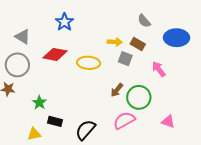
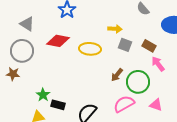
brown rectangle: (138, 44) -> (149, 46), moved
pink arrow: (159, 69) -> (158, 64), moved
green star: (39, 103) -> (43, 95), moved
pink triangle: (168, 121) -> (156, 105), moved

